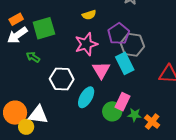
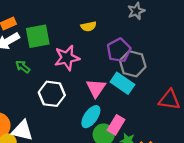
pink star: (86, 44) -> (67, 58), moved
cyan rectangle: (125, 63) -> (122, 83), turned -35
cyan ellipse: (86, 97) -> (91, 117), moved

